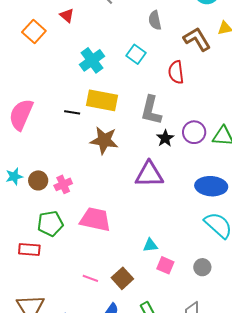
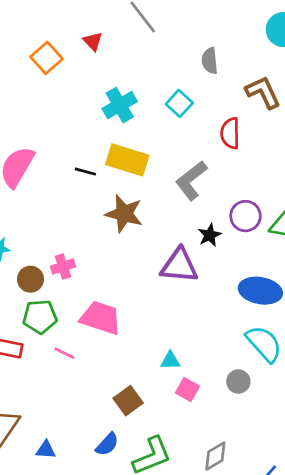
gray L-shape: (151, 110) -> (191, 180), turned 32
black star: (165, 138) -> (210, 235), moved
brown circle: (38, 180) -> (30, 279), moved
gray circle: (202, 267) -> (238, 381), moved
pink line: (90, 278) -> (64, 353), moved

